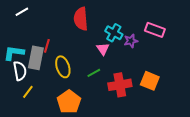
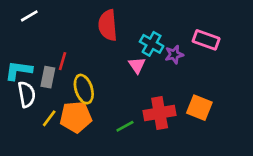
gray rectangle: (36, 58) -> (48, 77), size x0.7
green line: (94, 73) -> (125, 126), moved
yellow line: (28, 92) -> (49, 118), moved
orange pentagon: (69, 102) -> (76, 117), moved, turned 30

